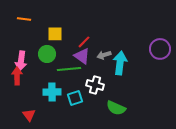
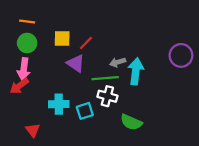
red line: (84, 42) -> (86, 43), moved
green circle: (47, 54) -> (27, 43), moved
purple triangle: (82, 56) -> (76, 63), moved
green line: (69, 69) -> (105, 78), moved
red arrow: (17, 76) -> (19, 86), turned -126

